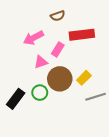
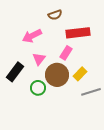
pink rectangle: (58, 49) -> (66, 53), moved
pink triangle: (41, 62) -> (39, 59), turned -32
black rectangle: (16, 99) -> (15, 72), moved

